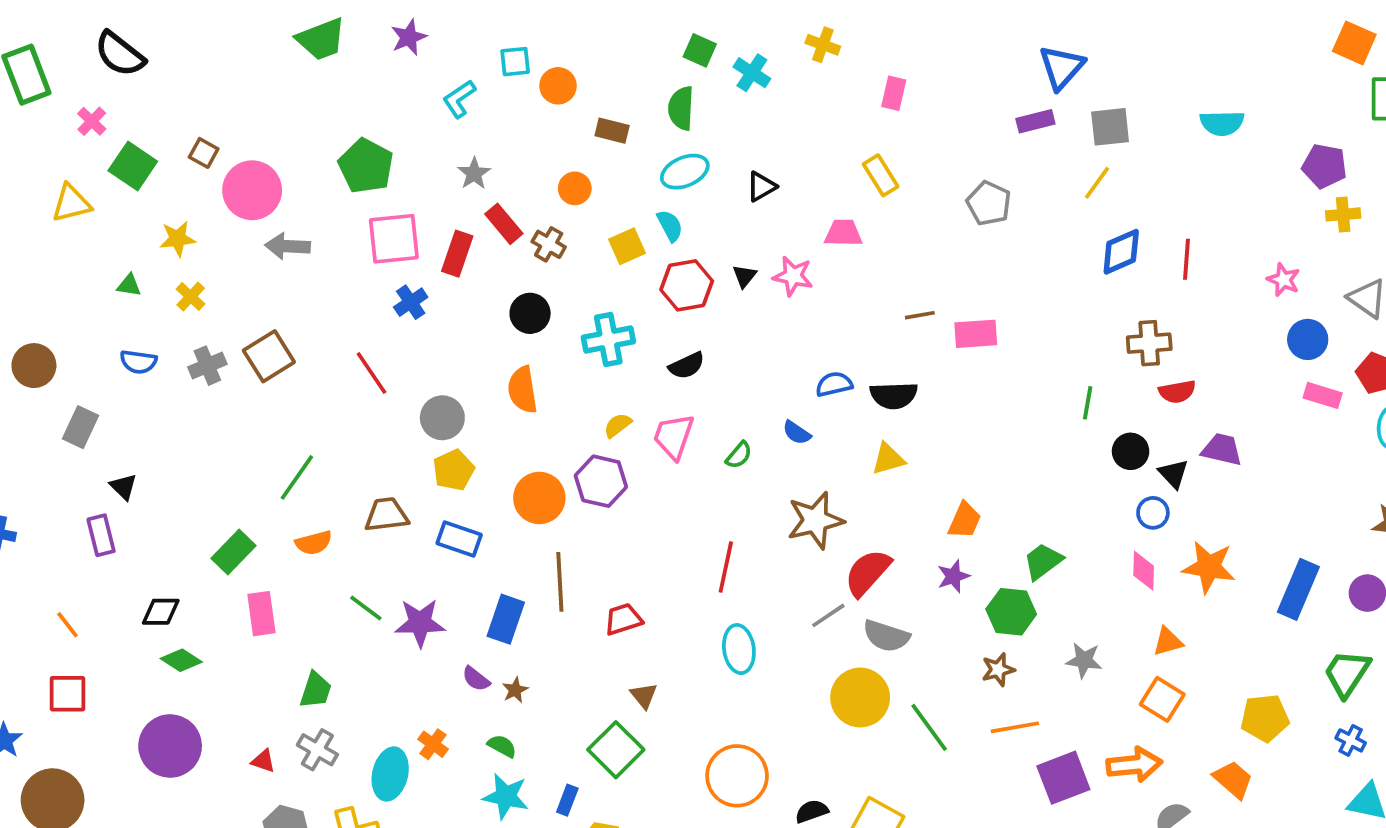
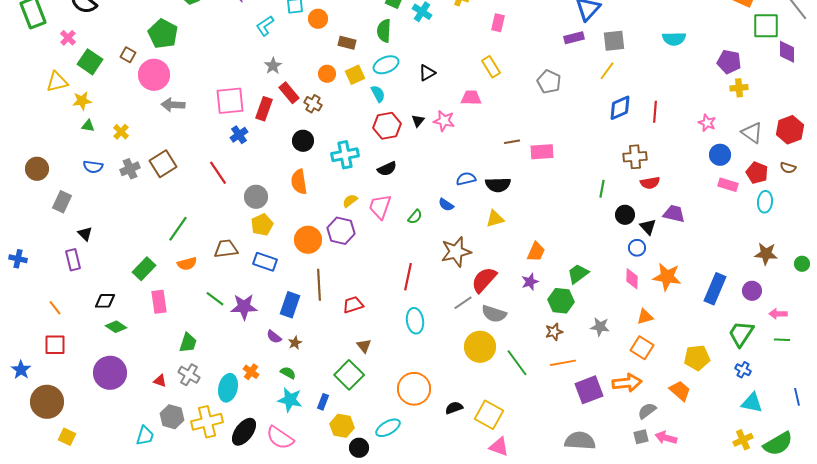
green pentagon: (366, 166) -> (163, 34), moved
yellow star: (178, 239) -> (82, 101), moved
yellow square: (627, 246) -> (355, 75), moved

